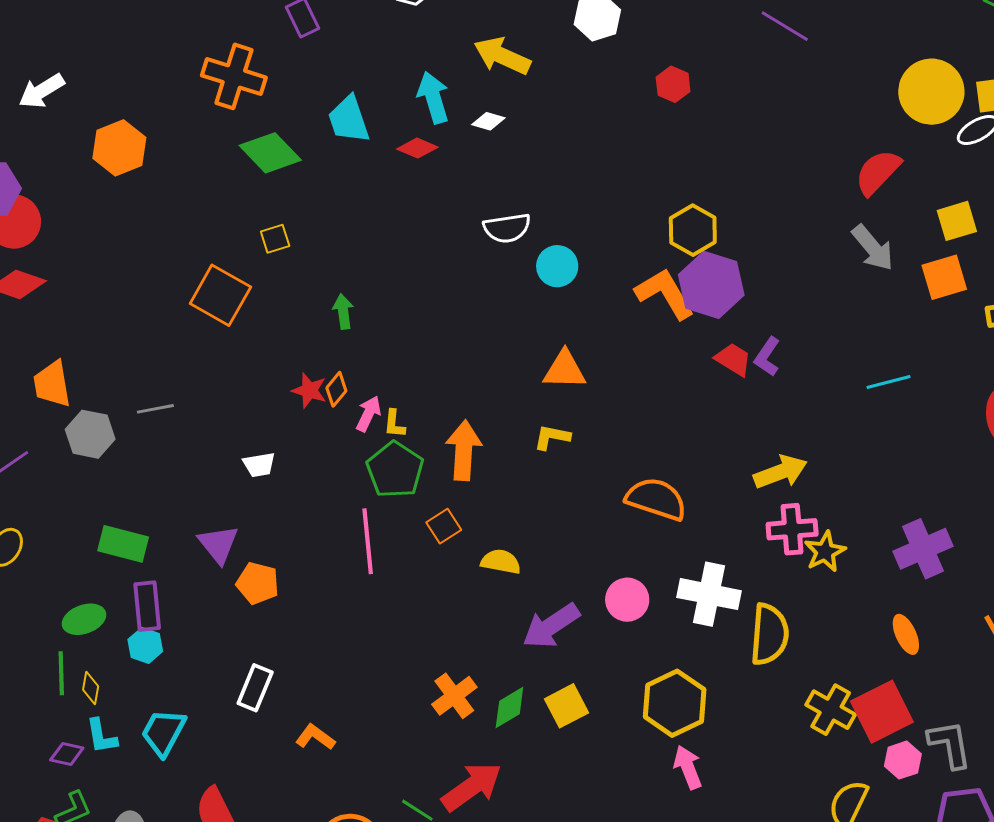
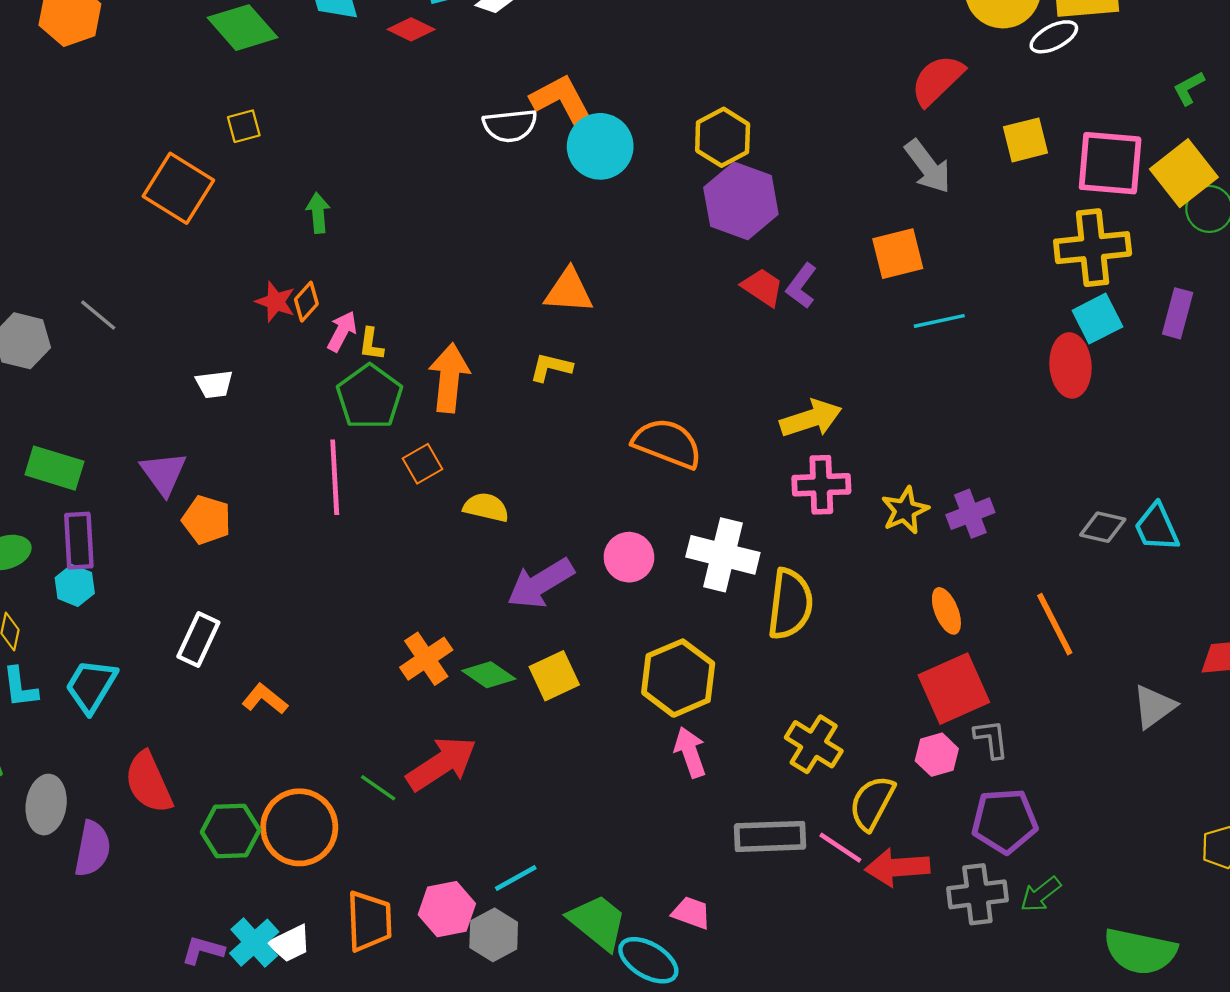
cyan circle: (557, 266) -> (600, 146), moved, size x1.4
orange square: (944, 277) -> (898, 254), moved
orange L-shape: (665, 294) -> (564, 103), moved
gray line: (155, 409) -> (98, 315), turned 48
purple cross: (923, 549) -> (970, 514), size x0.7
yellow star: (825, 552) -> (905, 510), moved
green diamond: (509, 707) -> (489, 675), turned 63
yellow cross: (831, 710) -> (814, 744), moved
red square: (882, 712) -> (954, 689), moved
gray L-shape: (950, 744) -> (991, 739), size x0.7

